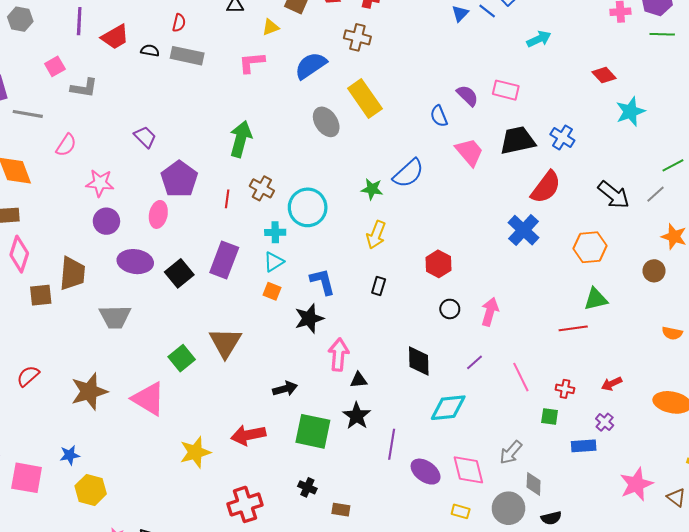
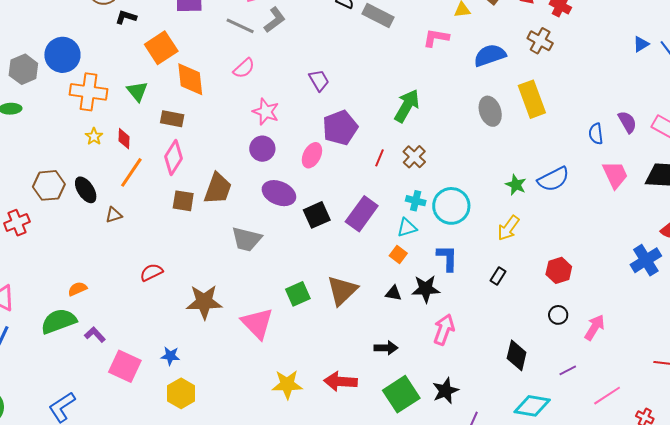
gray L-shape: (84, 88) -> (275, 20), turned -60
gray line: (28, 114) -> (240, 26), moved
cyan circle: (308, 207) -> (451, 206), moved
pink line: (521, 377) -> (607, 396), turned 68
black triangle: (359, 380) -> (393, 293), moved
green square: (313, 431) -> (401, 394), turned 30

